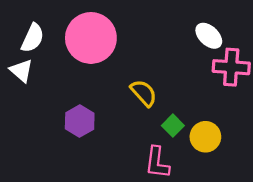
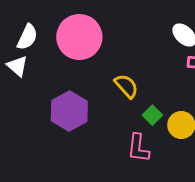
purple hexagon: (80, 121) -> (69, 111), size x1.4

